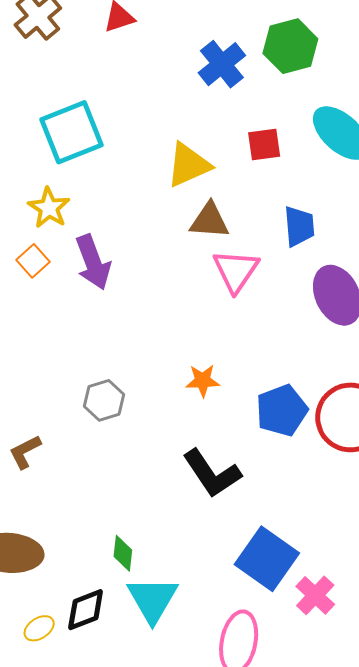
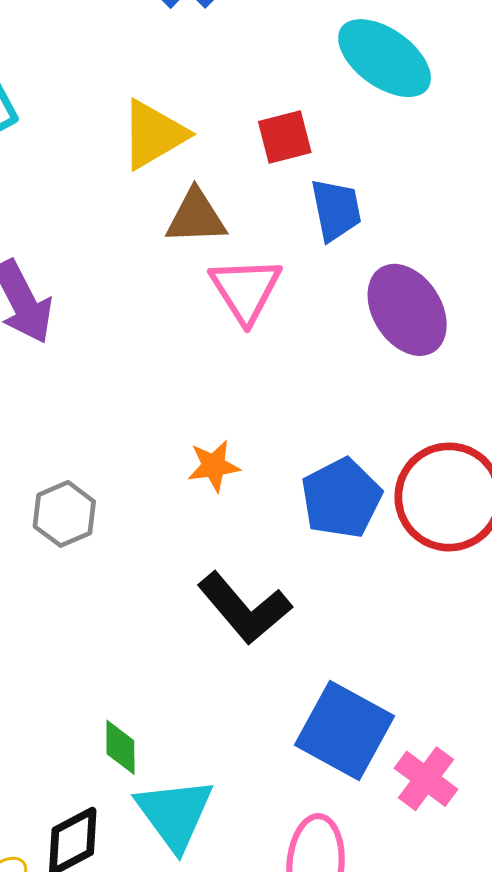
red square: (264, 144) -> (285, 137), moved

